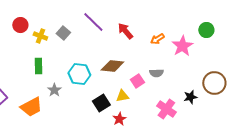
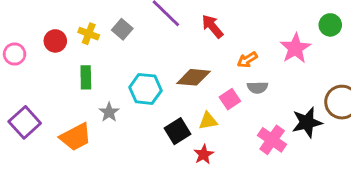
red circle: (20, 25) -> (55, 41), moved
orange arrow: (157, 39) -> (247, 60), moved
black star: (190, 97) -> (307, 122), size x1.5

